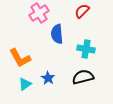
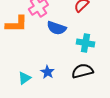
blue semicircle: (57, 34) -> (56, 28), turned -66
orange L-shape: (20, 58) -> (16, 24), moved, turned -60

